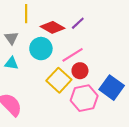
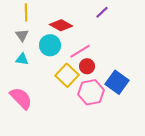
yellow line: (26, 14) -> (26, 12), moved
purple line: (78, 23) -> (102, 12), moved

